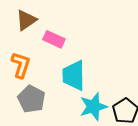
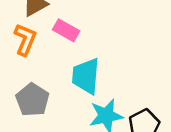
orange L-shape: (21, 65) -> (25, 39), moved

